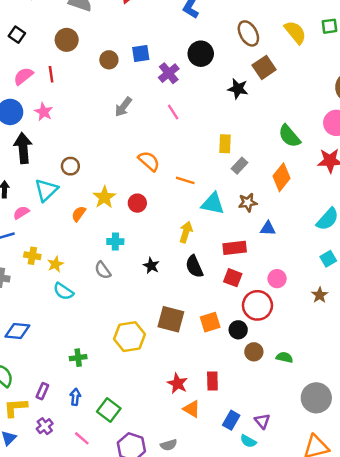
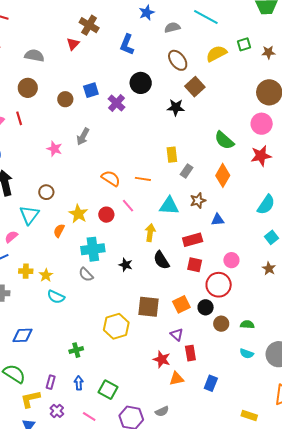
yellow semicircle: (295, 32) -> (216, 54), turned -70
pink star: (44, 112) -> (54, 149), moved
pink line: (173, 112) -> (128, 206), moved
orange line: (185, 180) -> (143, 179), moved
cyan cross: (115, 242) -> (93, 249), size x1.6
orange triangle: (192, 409) -> (177, 379), turned -35
purple triangle: (262, 421) -> (177, 335), moved
cyan semicircle: (248, 441) -> (247, 354), moved

